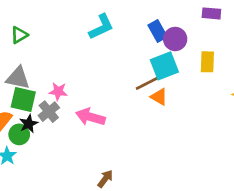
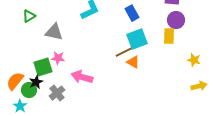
purple circle: (175, 39) -> (176, 20), moved
gray triangle: (18, 78) -> (54, 32), moved
green square: (23, 99) -> (43, 67), moved, turned -30
gray cross: (49, 112) -> (57, 93), moved

